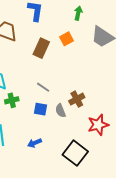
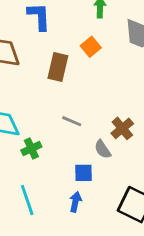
blue square: (41, 109) -> (83, 173), moved
blue arrow: (35, 143) -> (75, 202), turned 136

